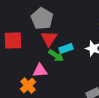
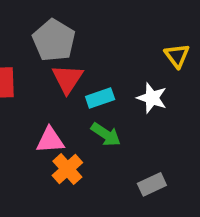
green arrow: (56, 56) -> (106, 134), moved
orange cross: (28, 86) -> (67, 169), moved

